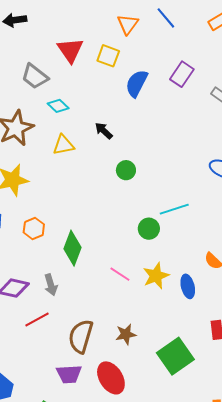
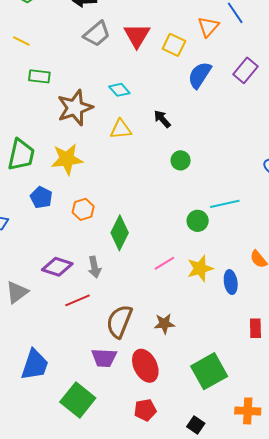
orange triangle: (128, 24) -> (208, 27), moved
gray trapezoid: (35, 76) -> (97, 34), moved, turned -84
pink line: (120, 274) -> (164, 263), turned -70
green square: (175, 356) -> (209, 371), moved

